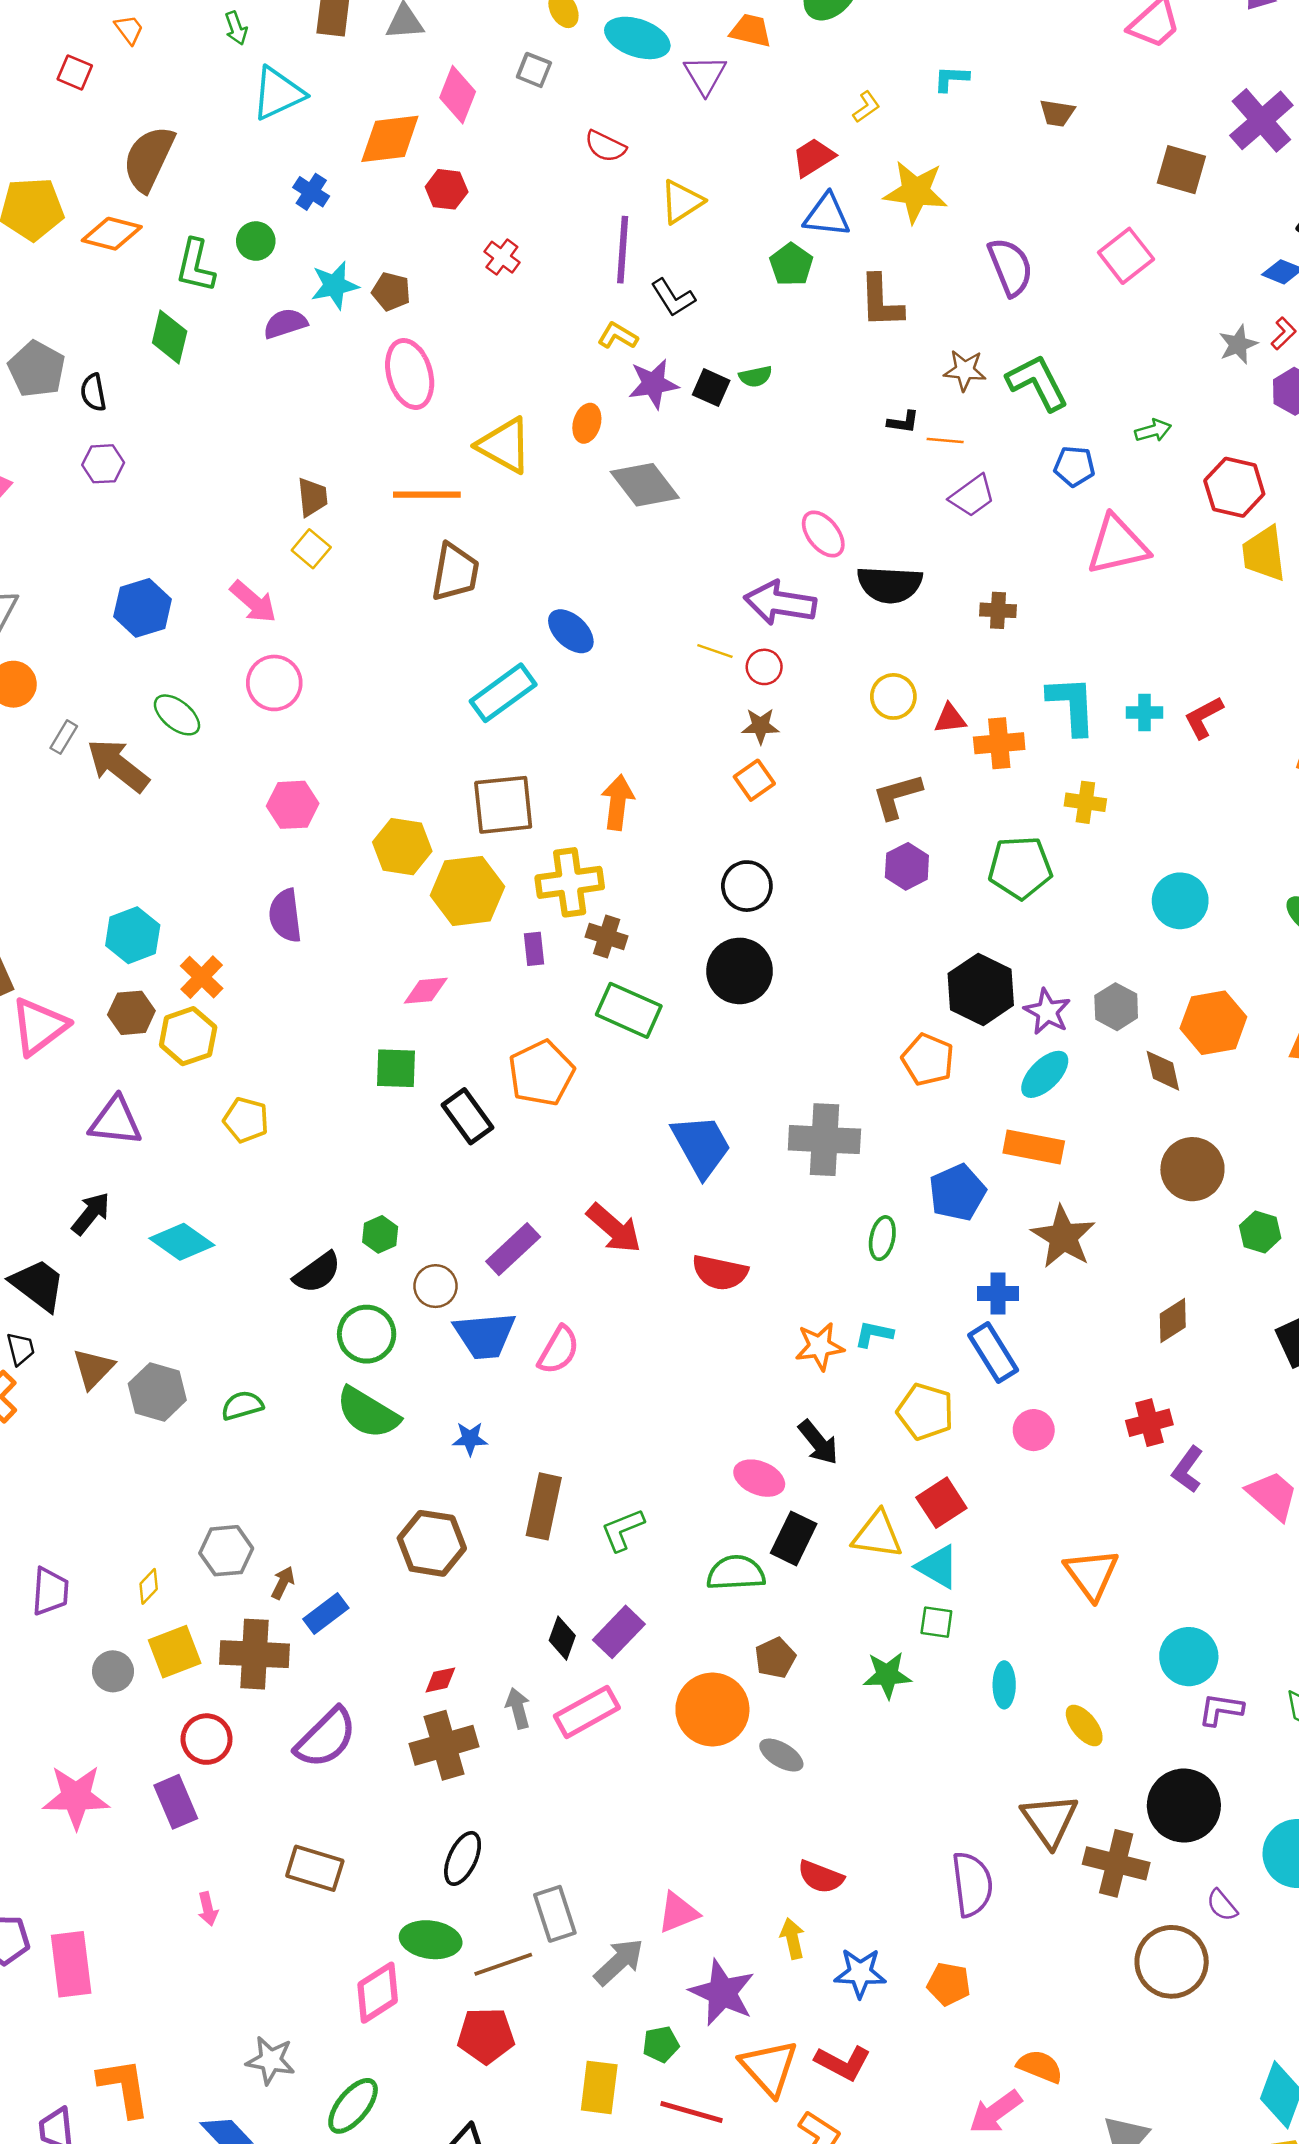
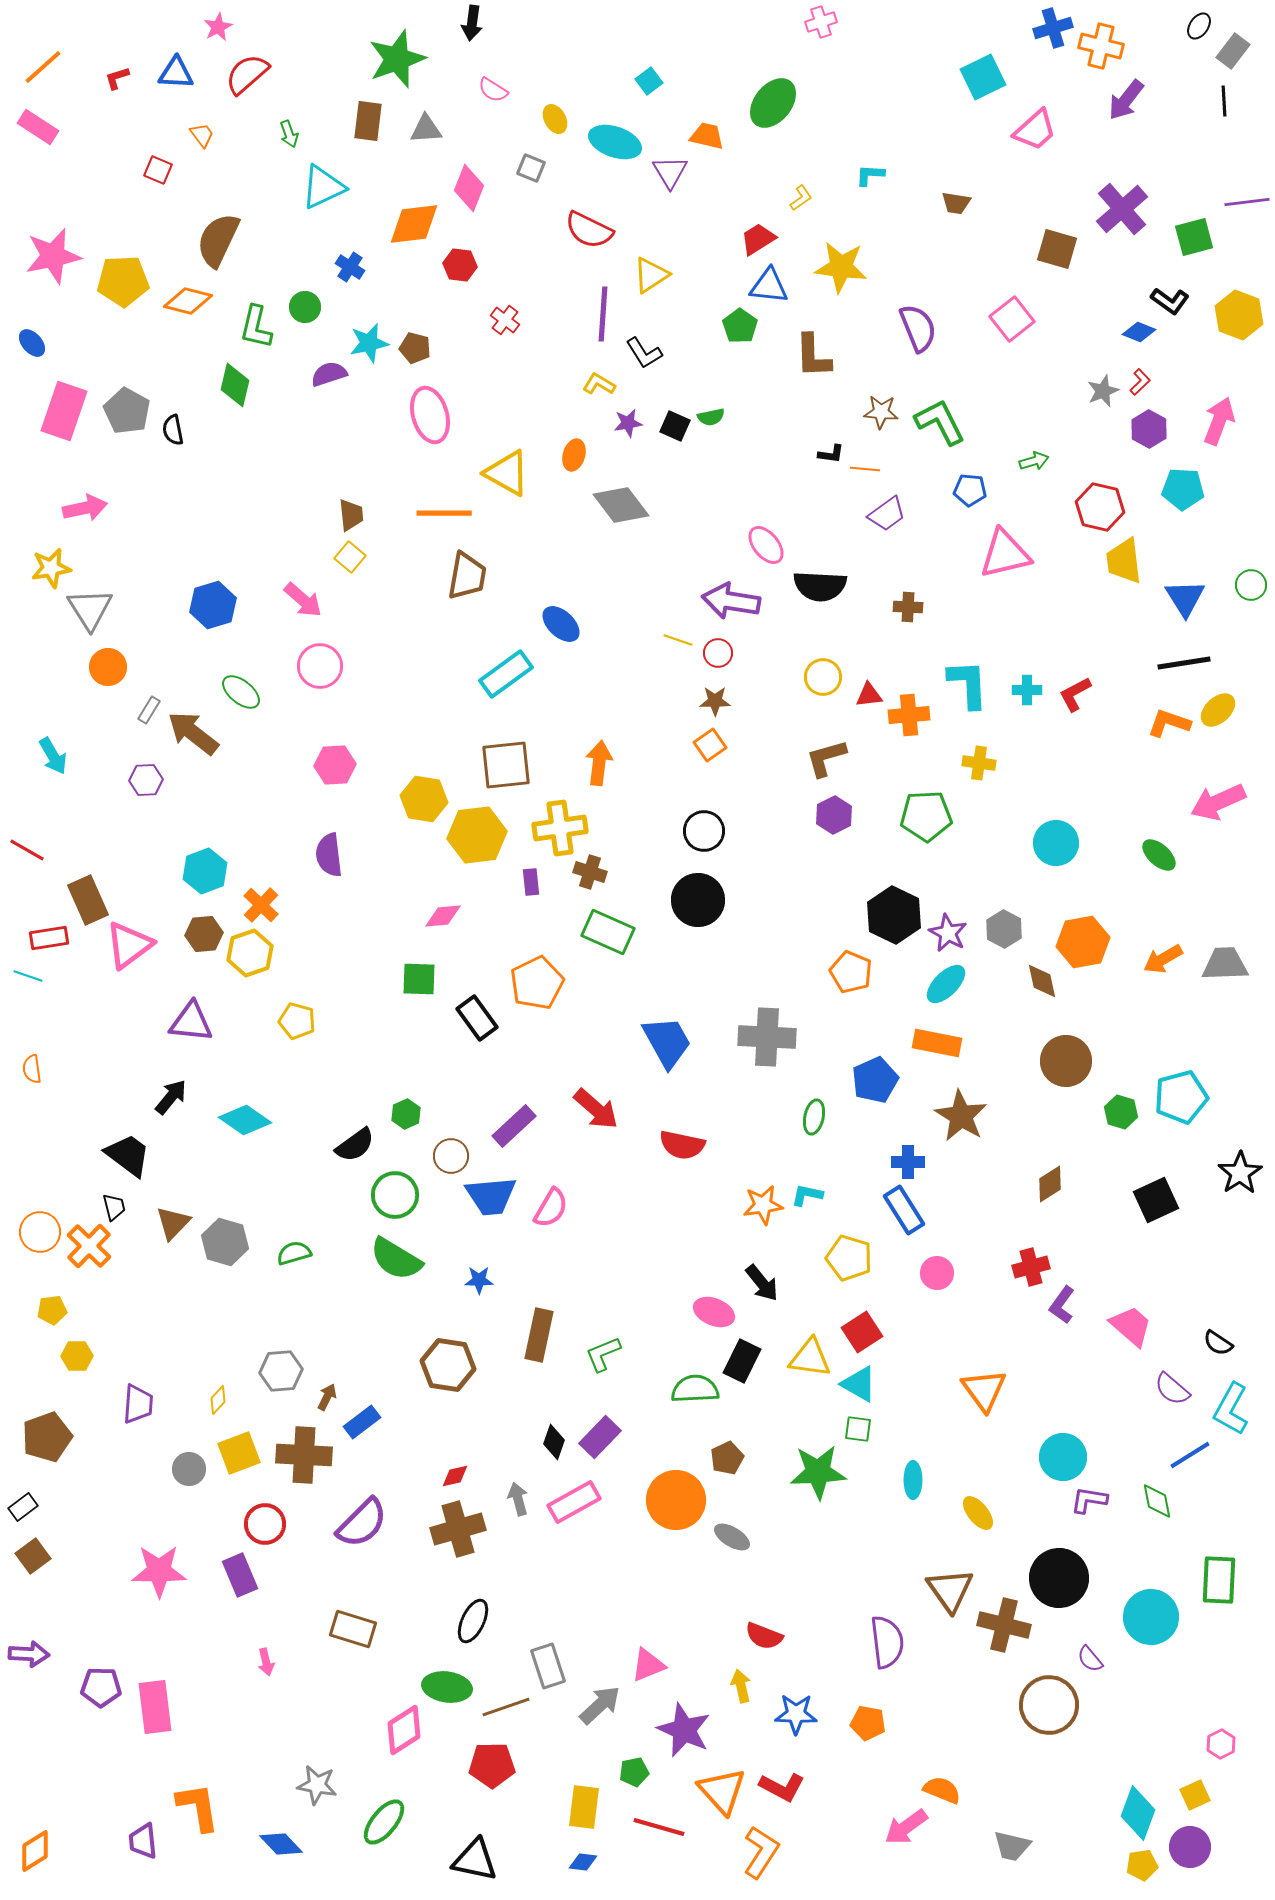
red semicircle: (605, 146) -> (589, 230), size x1.4
purple star: (653, 384) -> (628, 423), size x0.7
purple hexagon: (103, 464) -> (146, 780), moved
green star: (887, 1675) -> (818, 1472), size x1.4

